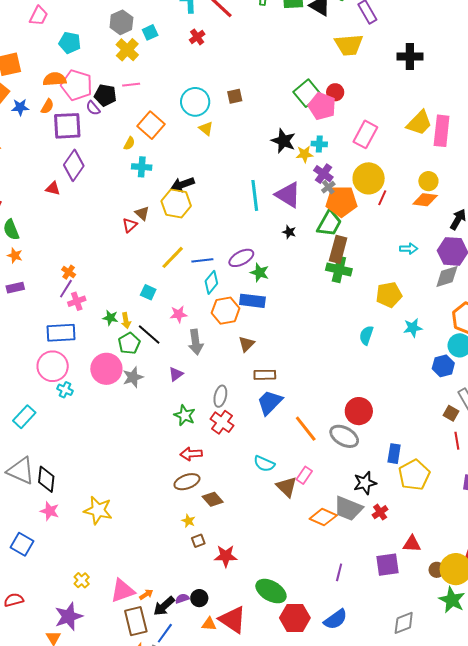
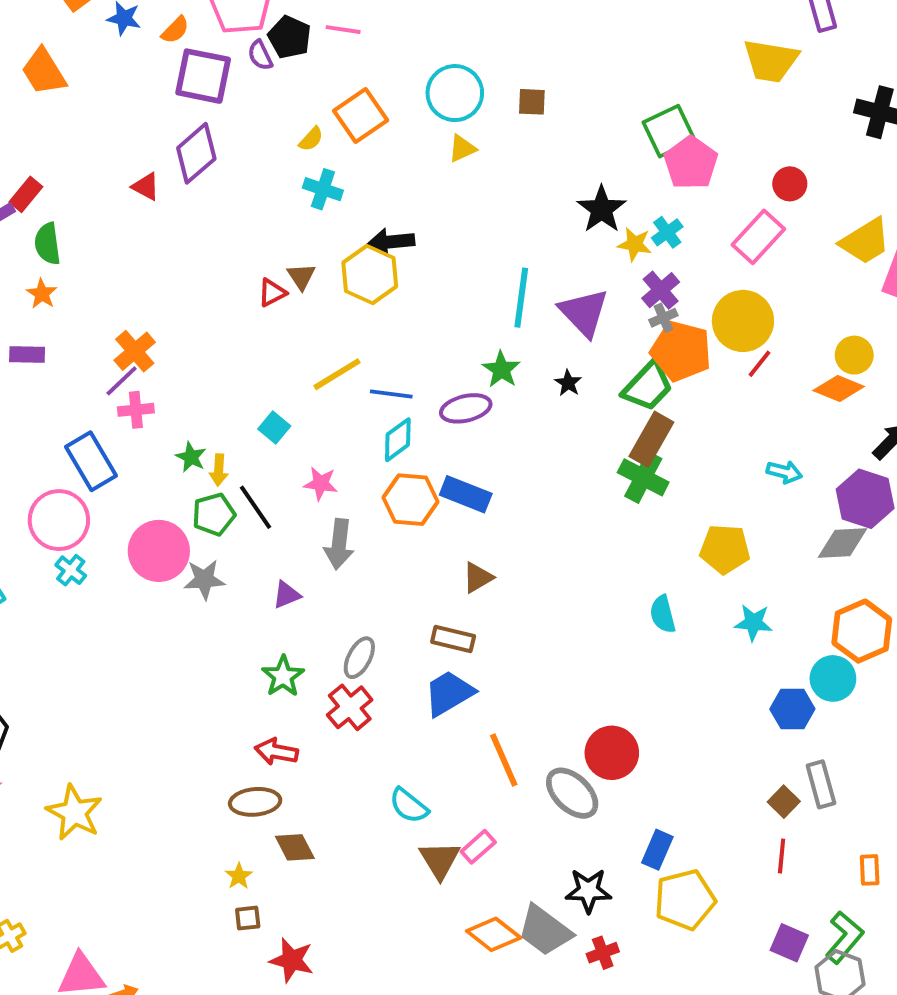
red circle: (335, 92) -> (790, 184), moved
yellow triangle: (206, 129) -> (462, 148), turned 42
cyan cross: (319, 144) -> (667, 232), turned 35
orange cross: (69, 272) -> (135, 351), size x1.5
green star: (260, 273) -> (501, 370), moved
blue rectangle: (61, 333) -> (91, 461), turned 48
cyan semicircle: (366, 335) -> (663, 614), turned -48
brown triangle: (246, 344) -> (478, 578), moved

